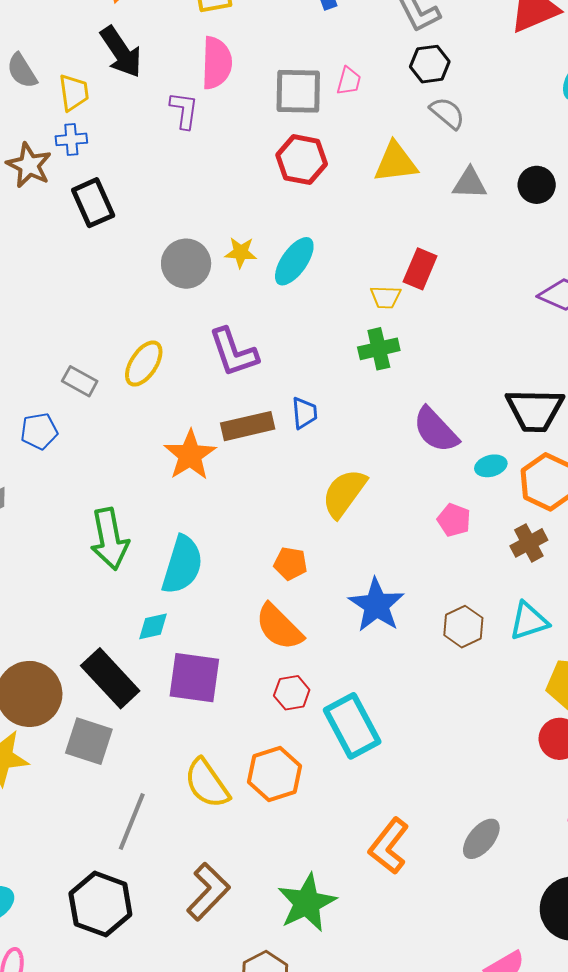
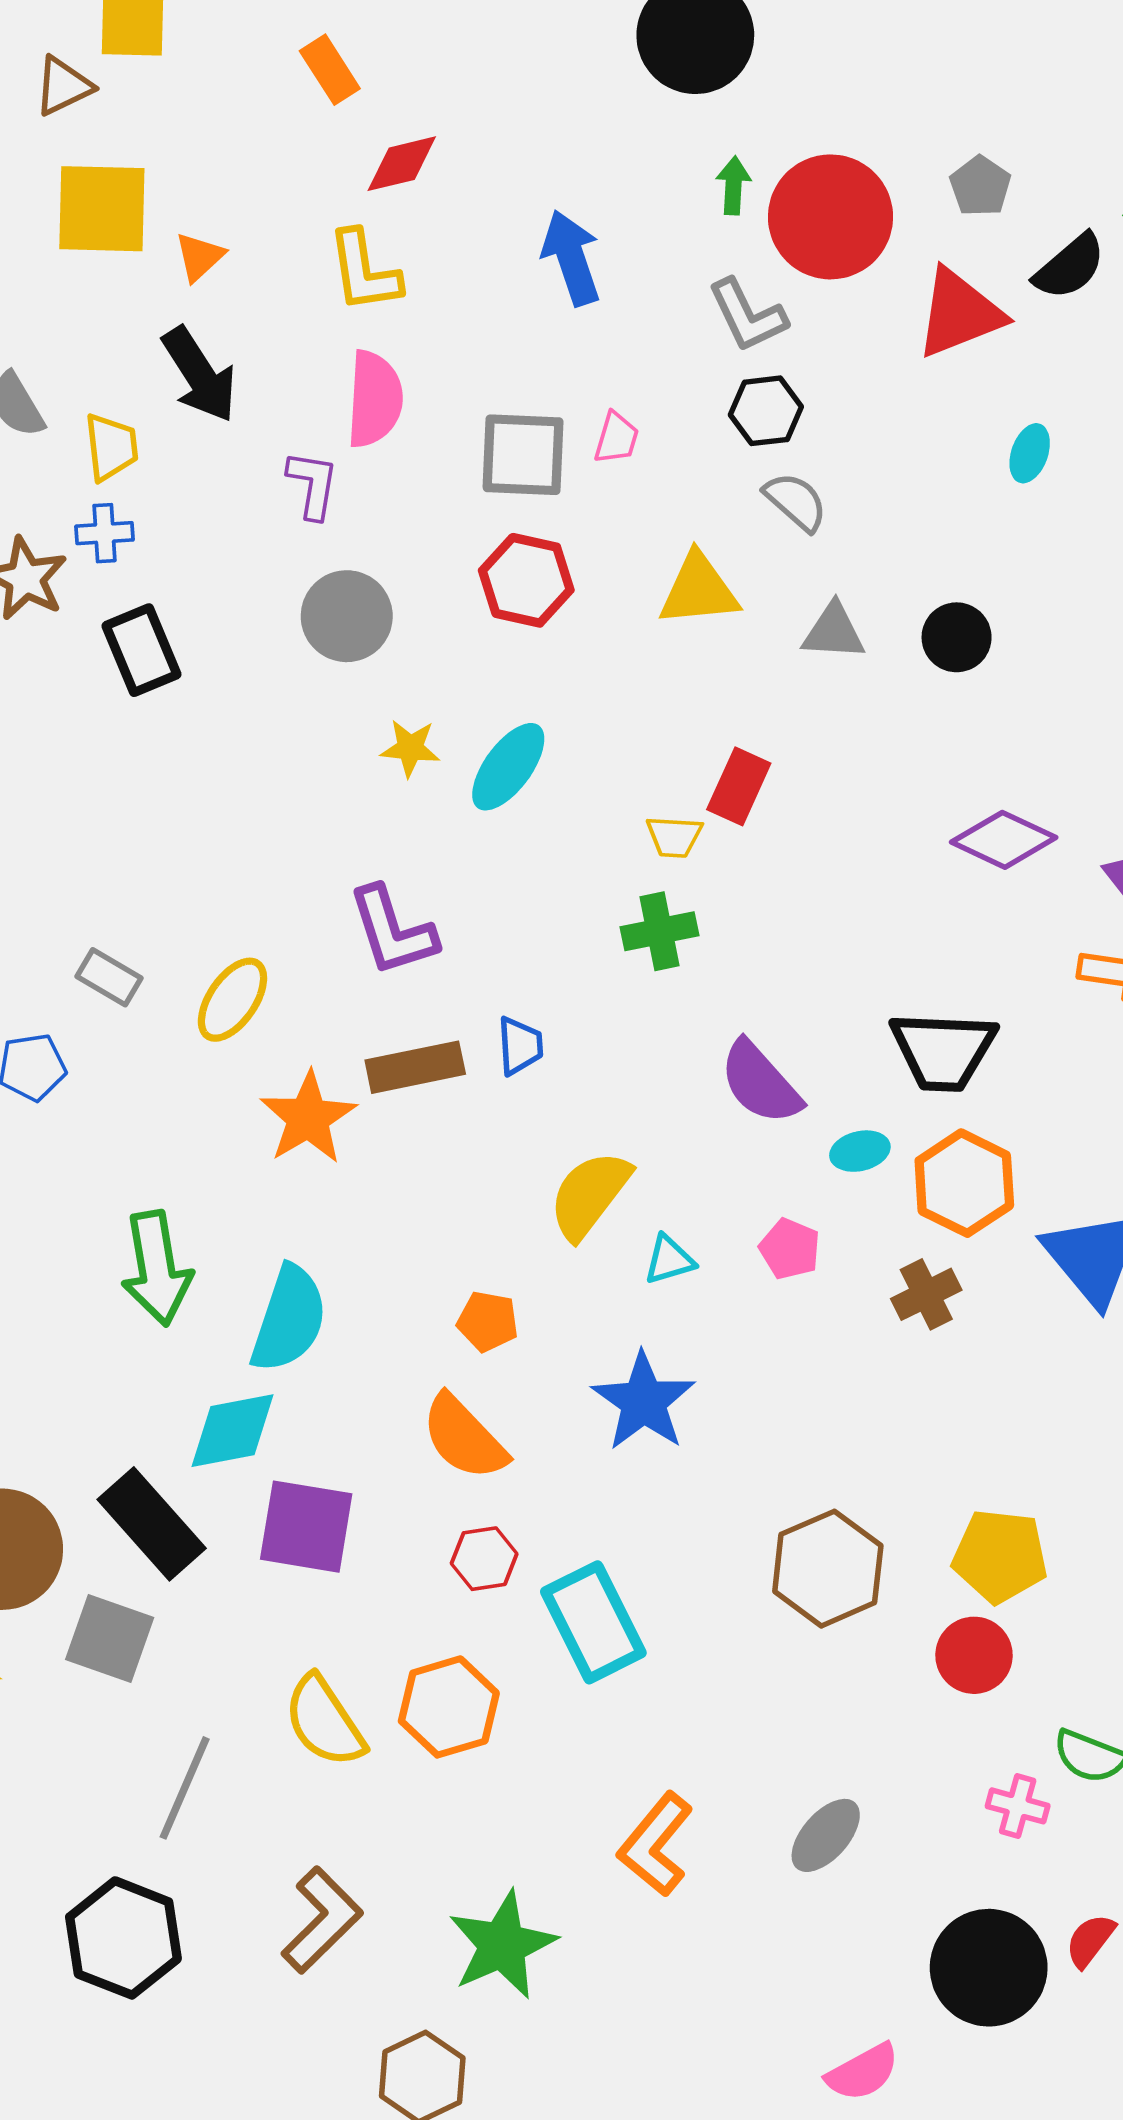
gray circle: (186, 264) -> (347, 616), moved
yellow ellipse: (144, 364) -> (232, 1000), moved
cyan triangle: (529, 621) -> (669, 1260), moved, size x0.7
cyan diamond: (153, 626) -> (232, 1431), size x1.6
brown hexagon: (463, 627) -> (828, 1569), moved, size x1.5

